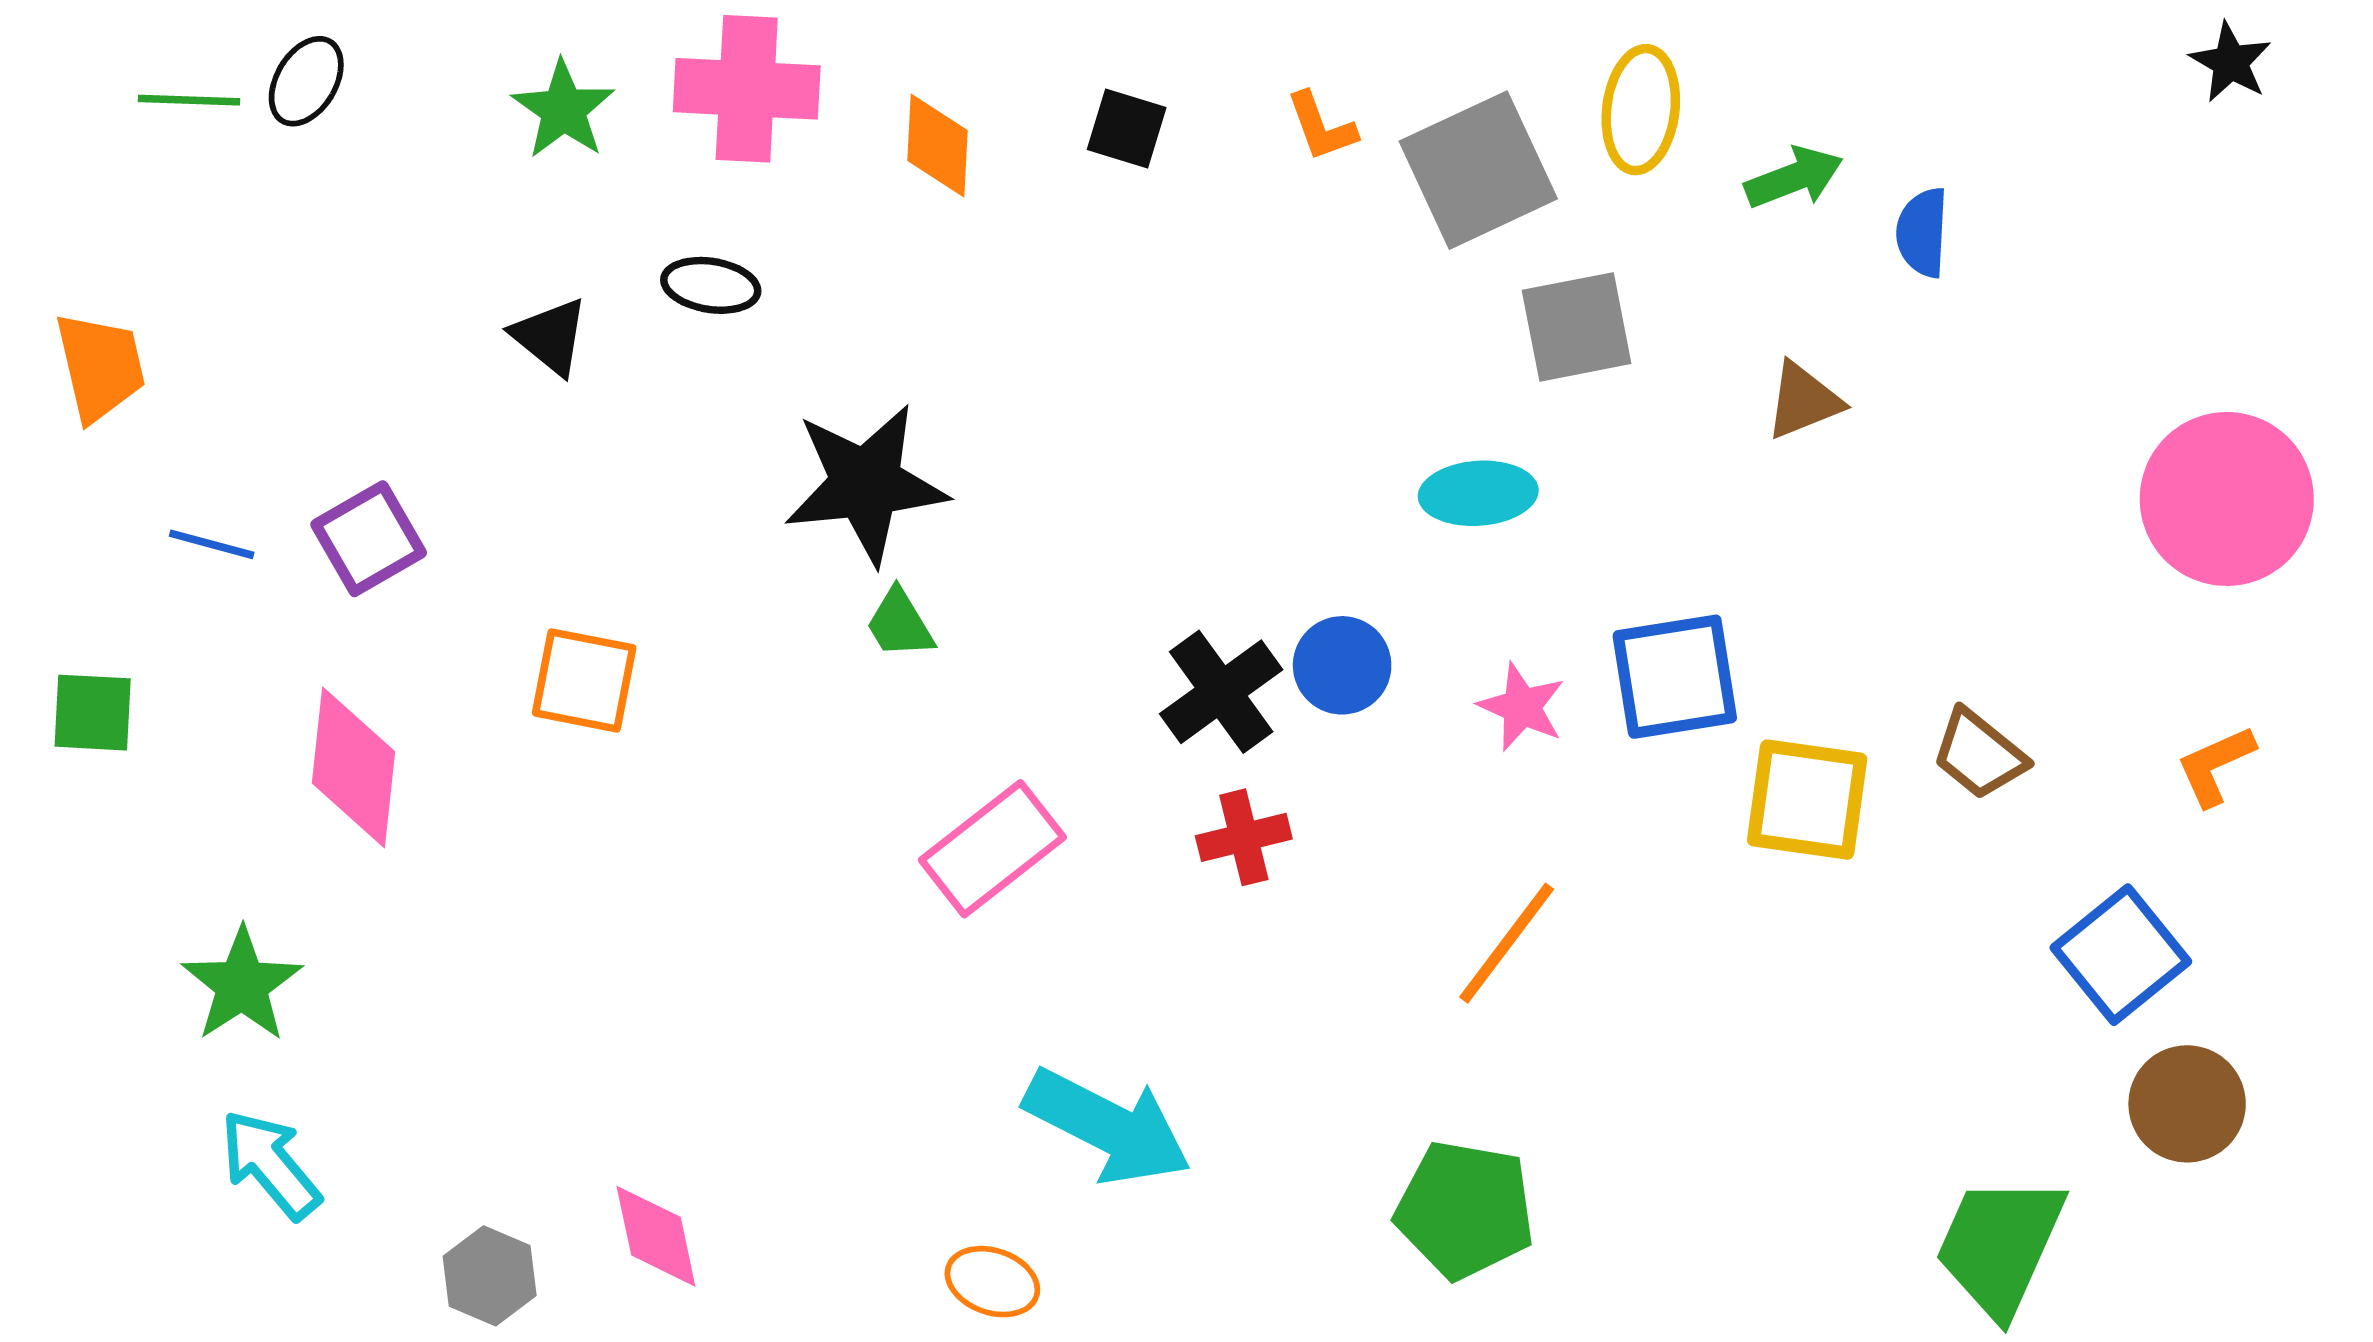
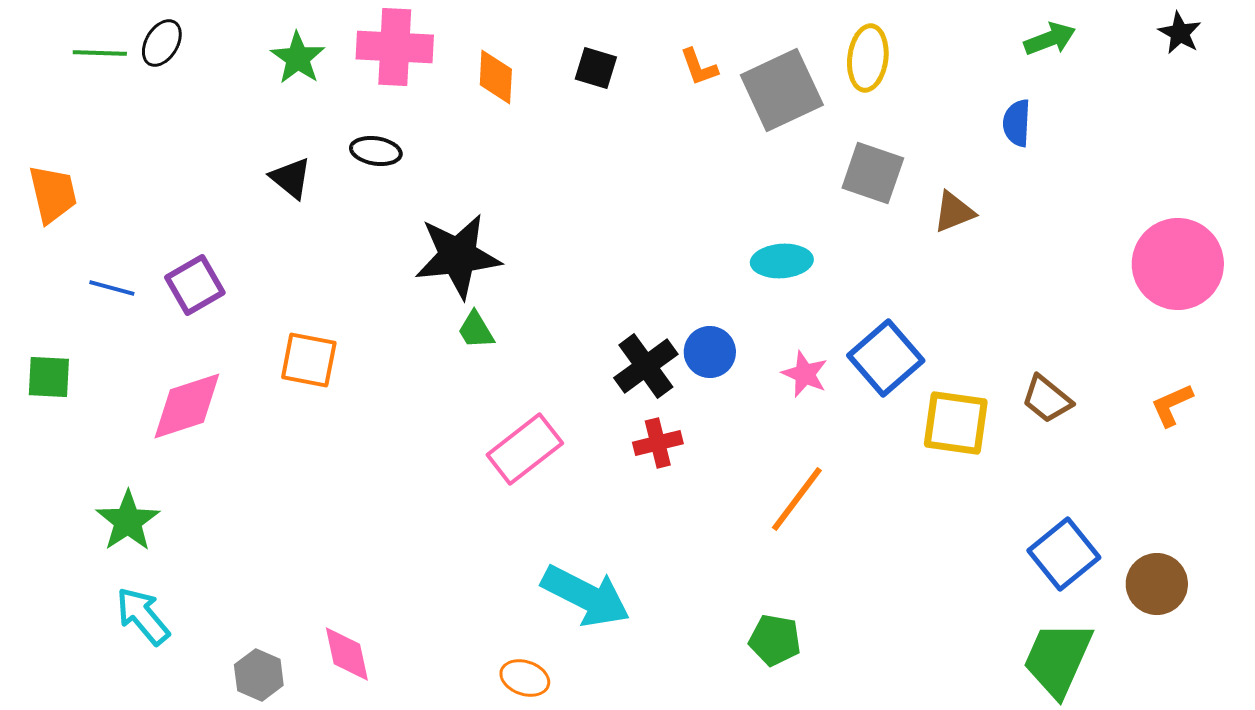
green arrow: (1794, 178) -> (1050, 39), moved
gray square: (1577, 327) -> (873, 173), moved, turned 30
blue square: (1675, 677) -> (886, 358), turned -32
pink diamond: (353, 767) -> (187, 406), turned 66
blue square: (2121, 955) -> (1064, 554), moved
green pentagon: (1465, 1210) -> (775, 640), size x0.7

